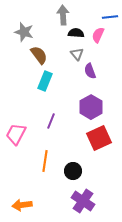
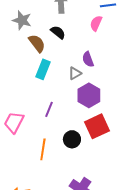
black semicircle: (76, 33) -> (58, 32), moved, turned 35
gray triangle: (77, 54) -> (75, 73), moved, turned 40
black circle: (73, 171) -> (72, 139), moved

